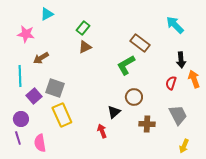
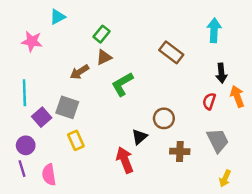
cyan arrow: (175, 25) -> (214, 30), turned 48
brown arrow: (41, 58) -> (79, 72), moved
green L-shape: (126, 65) -> (122, 84), moved
yellow rectangle: (62, 115) -> (76, 140), size x0.7
red arrow: (102, 131) -> (125, 160), size x1.5

